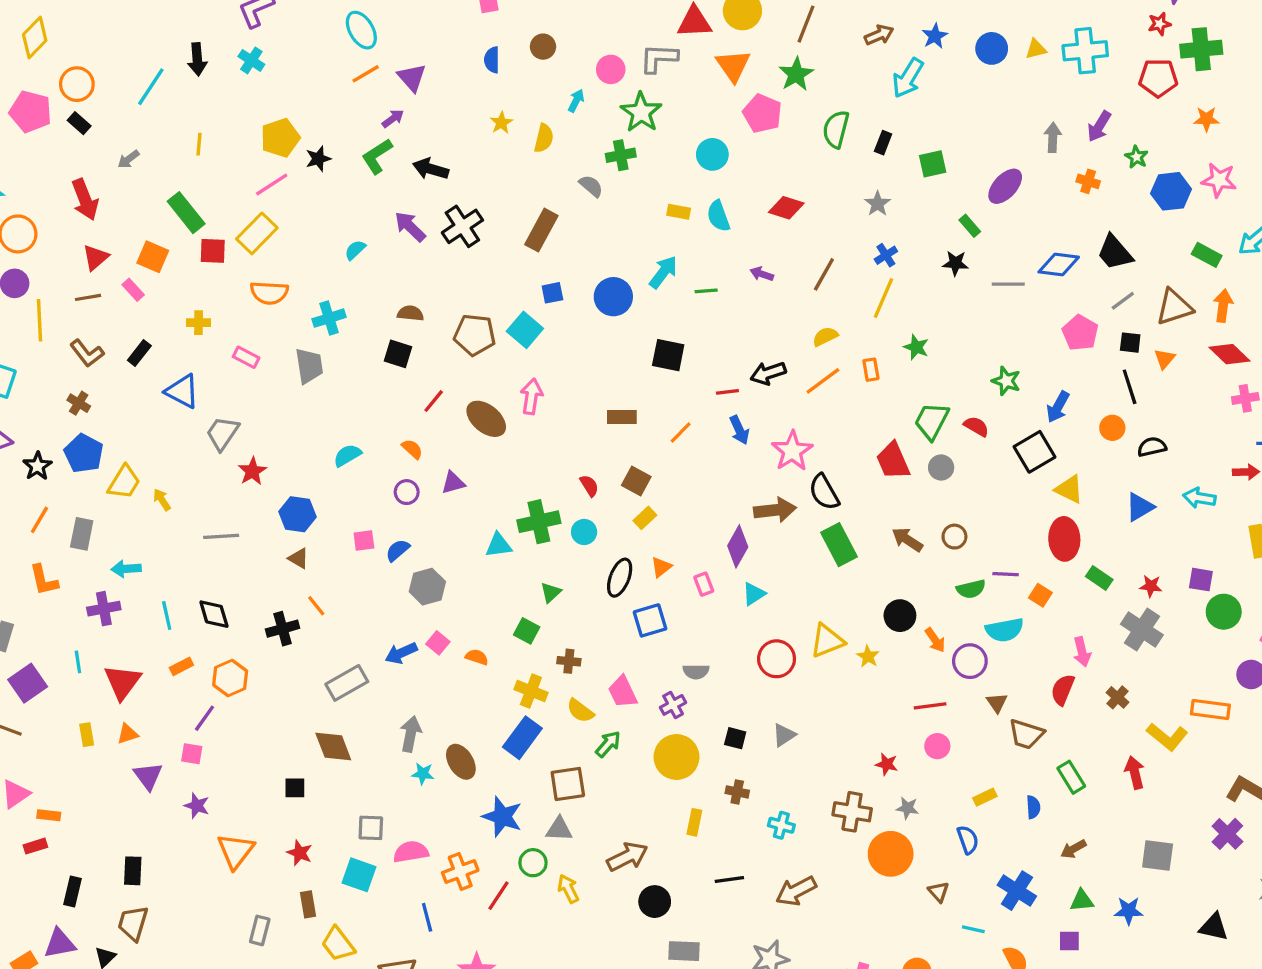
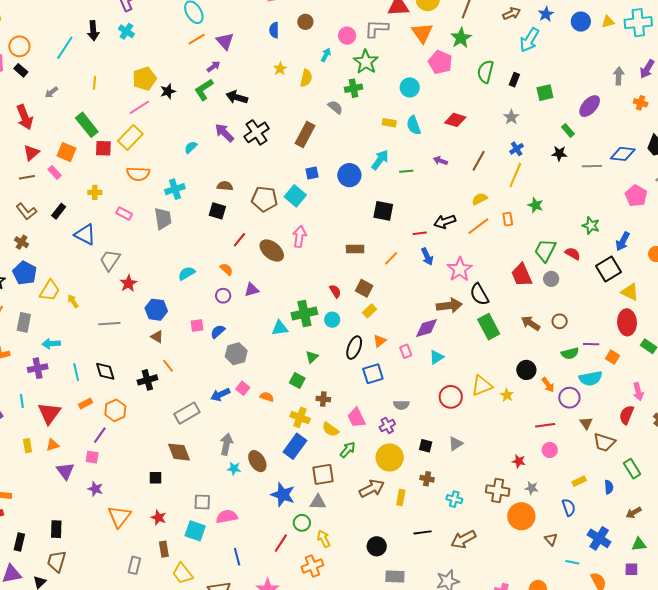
purple diamond: (738, 546) -> (427, 328), turned 45
brown arrow: (627, 857) -> (372, 488), moved
orange cross: (460, 871) -> (312, 566), moved

